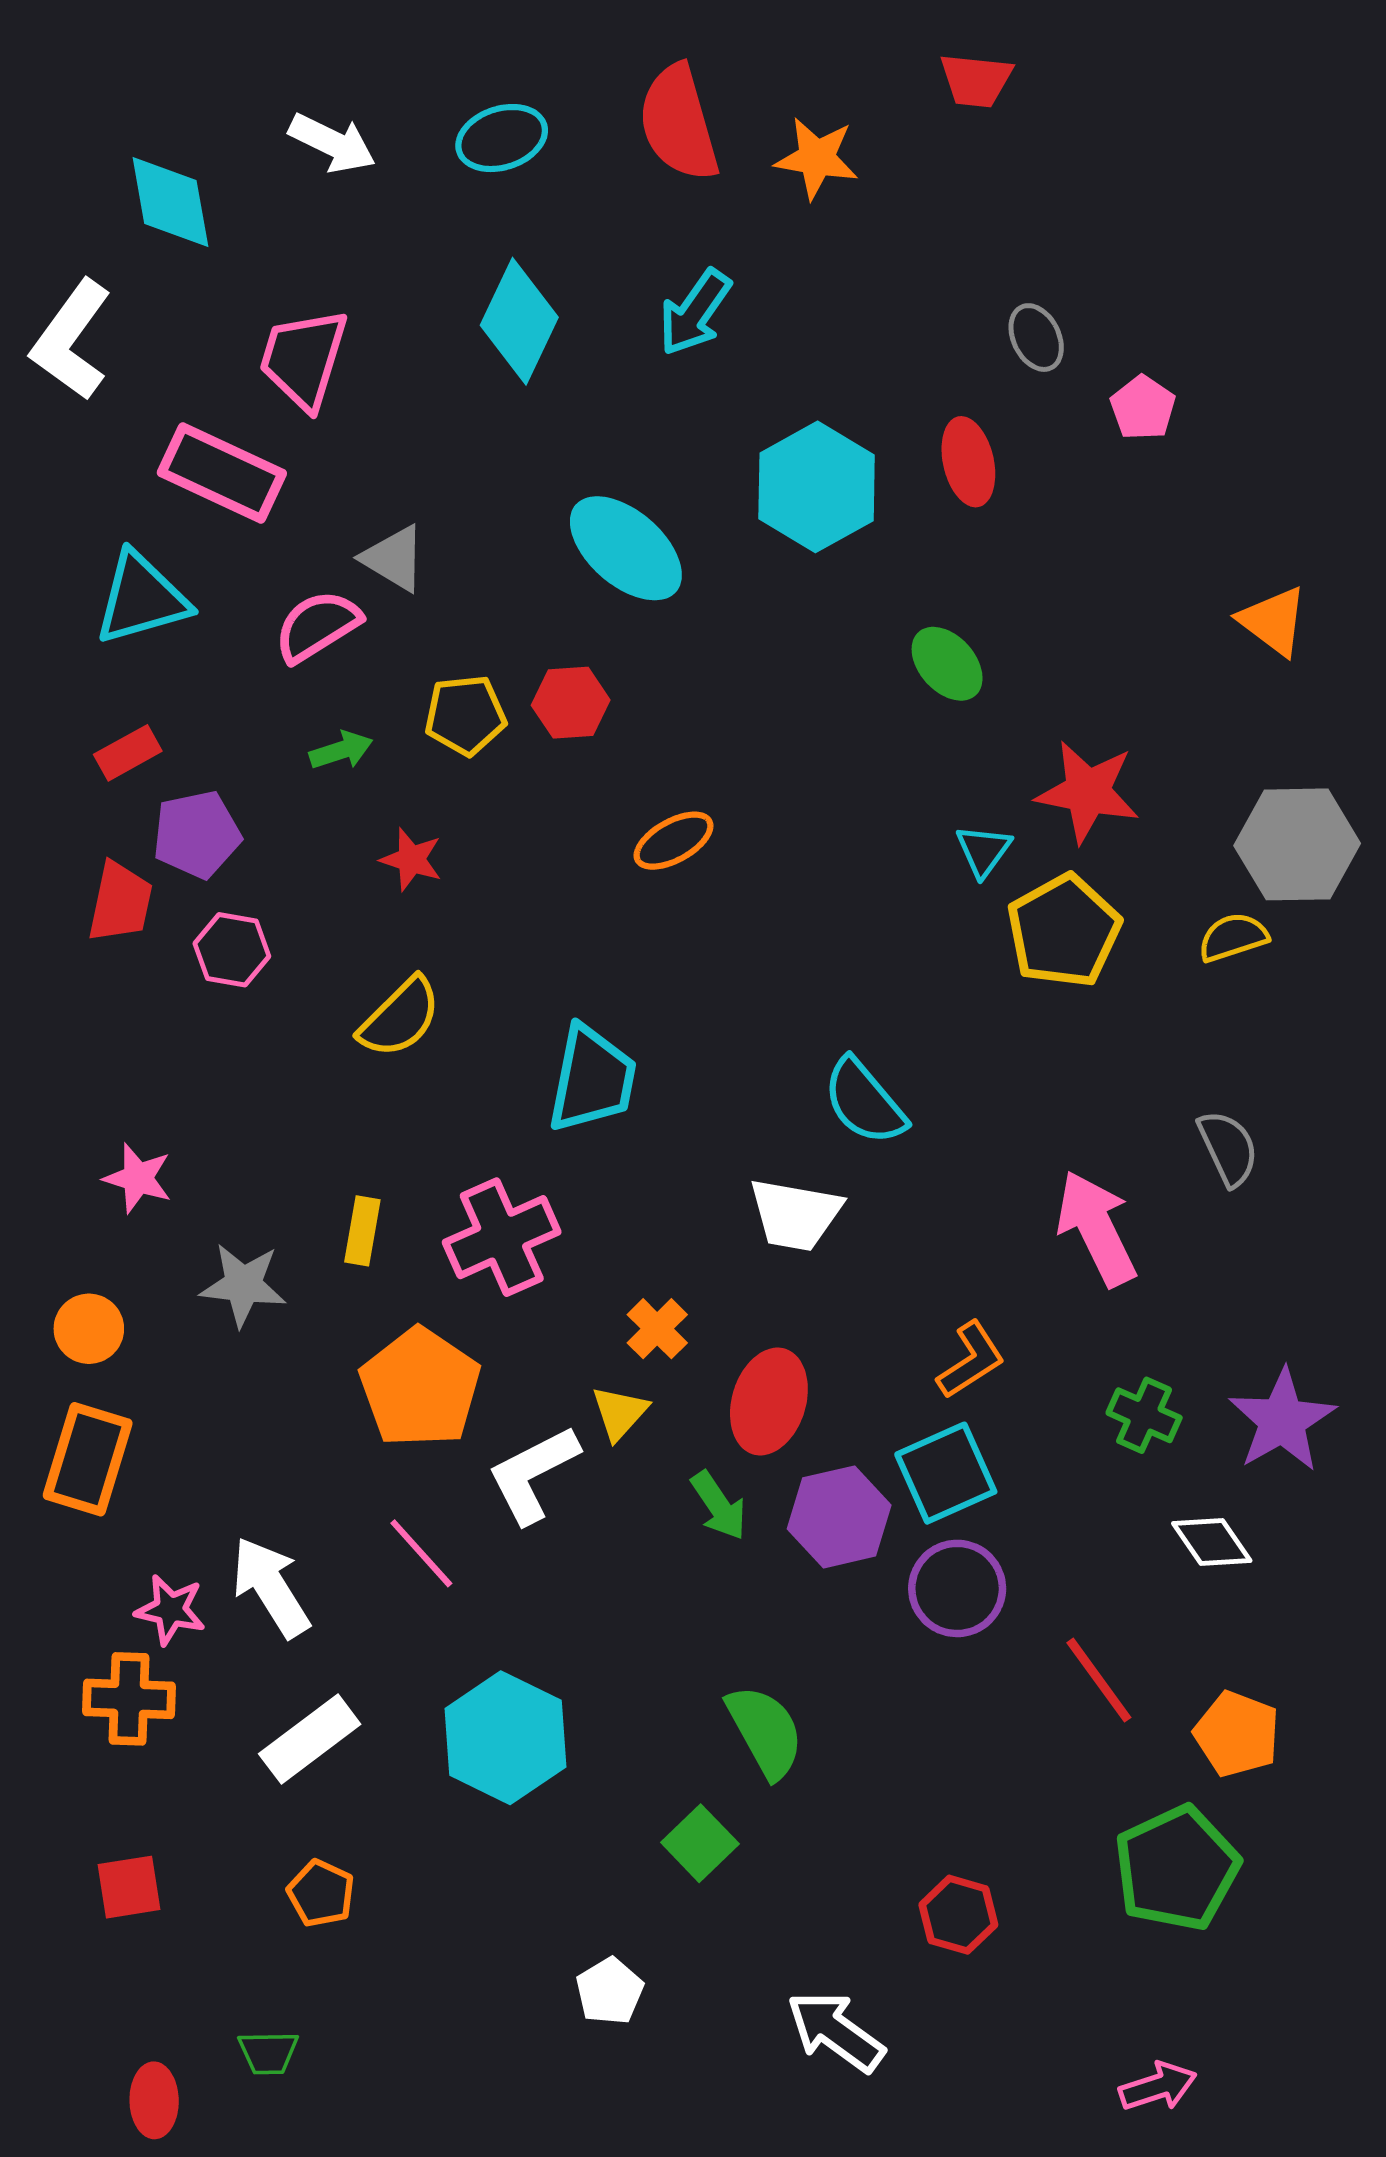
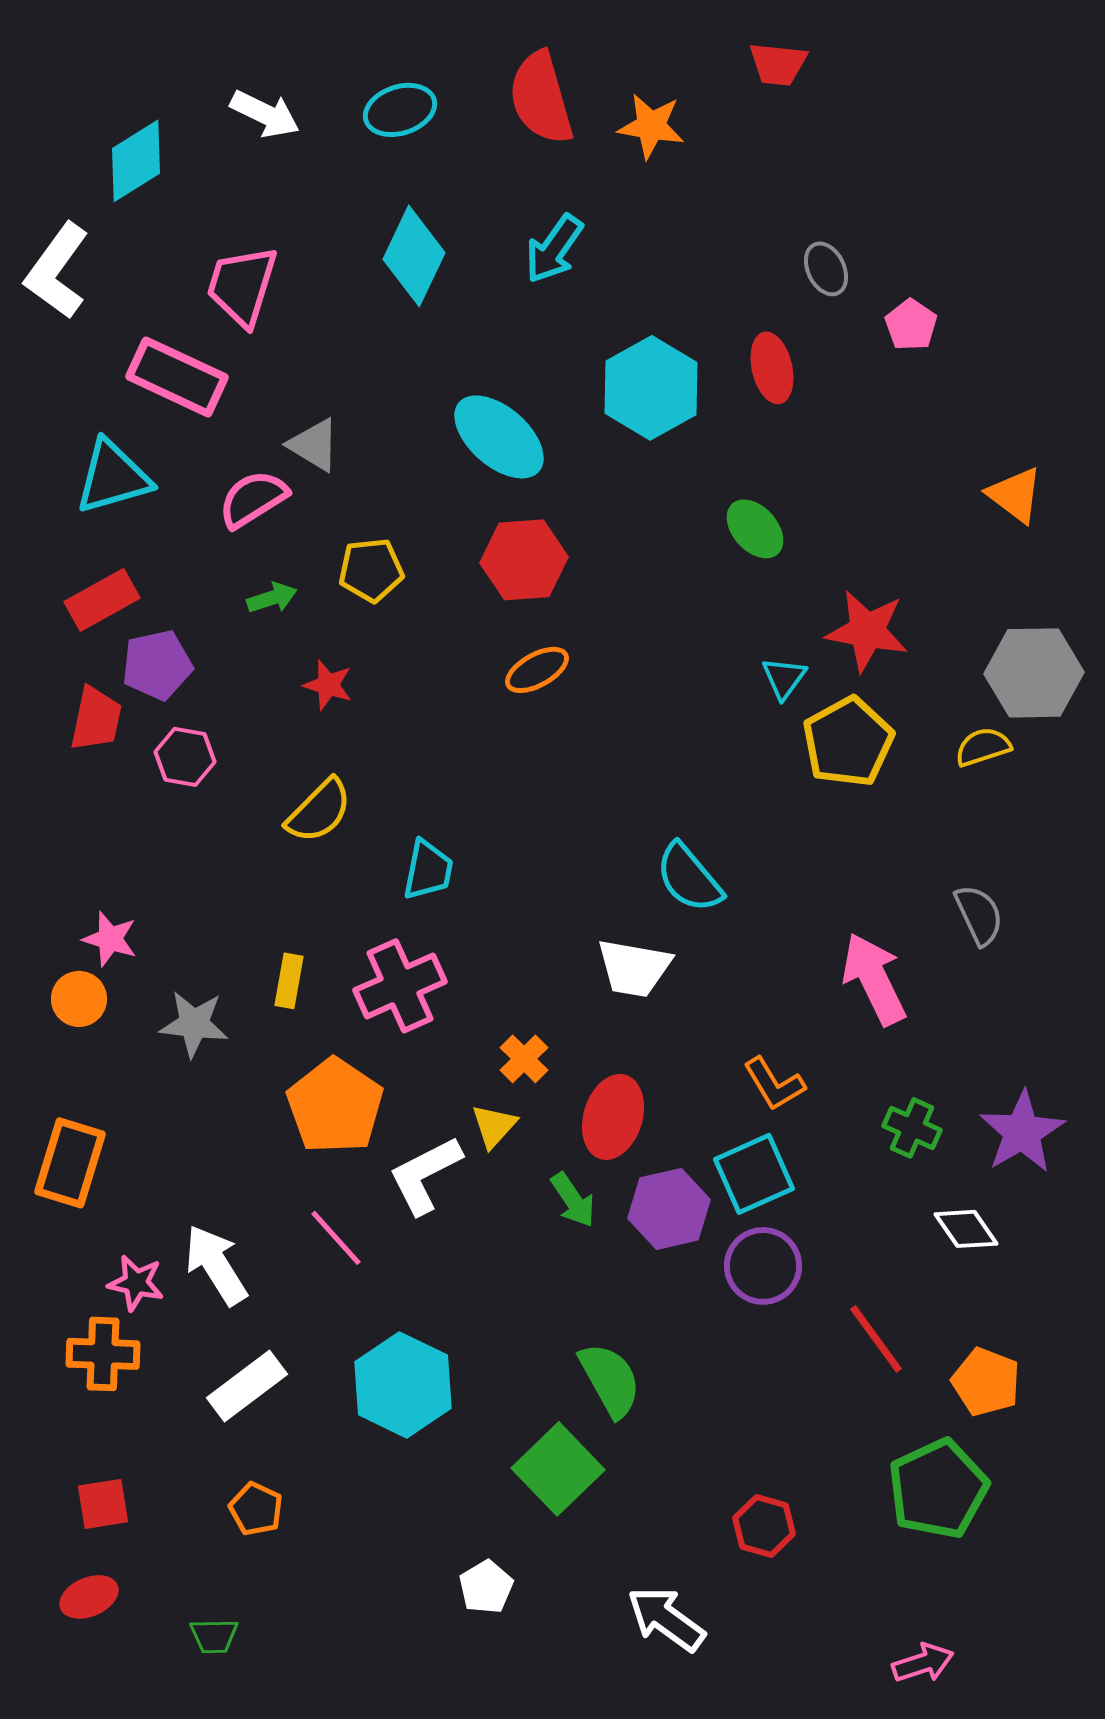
cyan diamond: (170, 202) -> (136, 161), turned 68
red hexagon: (571, 703) -> (524, 560), moved, size x1.4
red rectangle: (128, 753) -> (102, 600), size x1.4
cyan trapezoid: (592, 1079) -> (428, 870), moved, size x0.7
orange circle: (89, 1329) -> (79, 999), moved
orange L-shape: (971, 1360) -> (774, 1084), turned 92
green square: (700, 1843) -> (558, 1469), size x1.5
red ellipse: (154, 2100) -> (89, 1597), moved, turned 68

